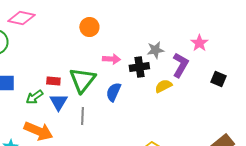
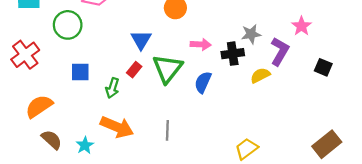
red rectangle: (53, 81) -> (134, 70), turned -56
green arrow: (34, 97) -> (112, 88), turned -36
blue triangle: (58, 102) -> (141, 40), moved
gray line: (82, 116) -> (167, 130), moved

